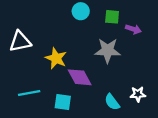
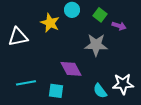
green square: (112, 17) -> (100, 15), turned 32
yellow star: (56, 58) -> (50, 23), moved
white star: (138, 94) -> (123, 84), size x1.5

